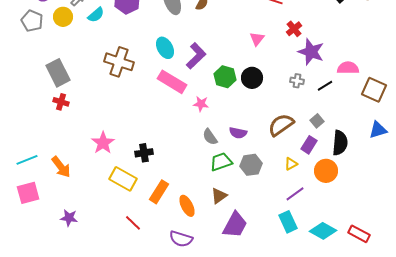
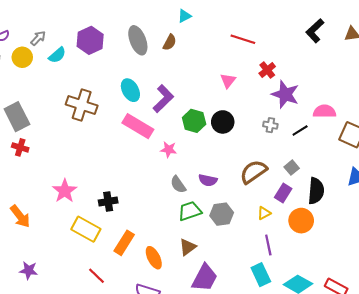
purple line: (295, 194) -> (268, 245), turned -66

